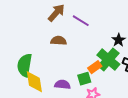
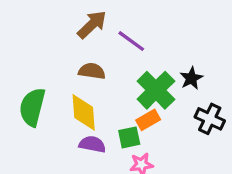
green cross: (108, 60) -> (156, 90), moved
yellow diamond: (34, 82) -> (84, 112), moved

